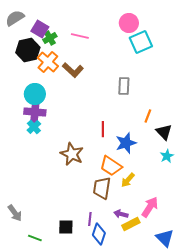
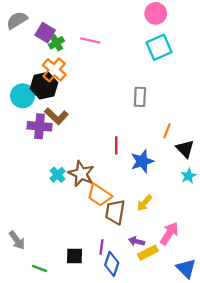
pink circle: (129, 23) -> (156, 13), moved
black hexagon: (28, 50) -> (44, 86), moved
brown L-shape: (73, 70) -> (56, 116), moved
cyan circle: (35, 94) -> (23, 96), moved
cyan cross: (34, 127) -> (58, 175), moved
orange trapezoid: (111, 166) -> (99, 195), moved

